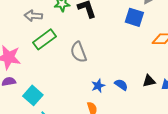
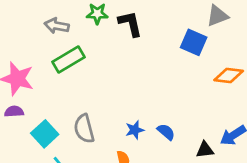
gray semicircle: (78, 52) -> (84, 129), moved
black triangle: (149, 81) -> (205, 150), moved

